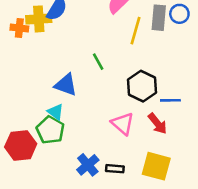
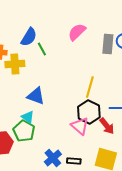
yellow cross: (39, 19) -> (15, 64), moved
yellow line: (136, 31) -> (90, 87), moved
green line: (98, 62) -> (42, 49), moved
black hexagon: (142, 86) -> (89, 112), moved

